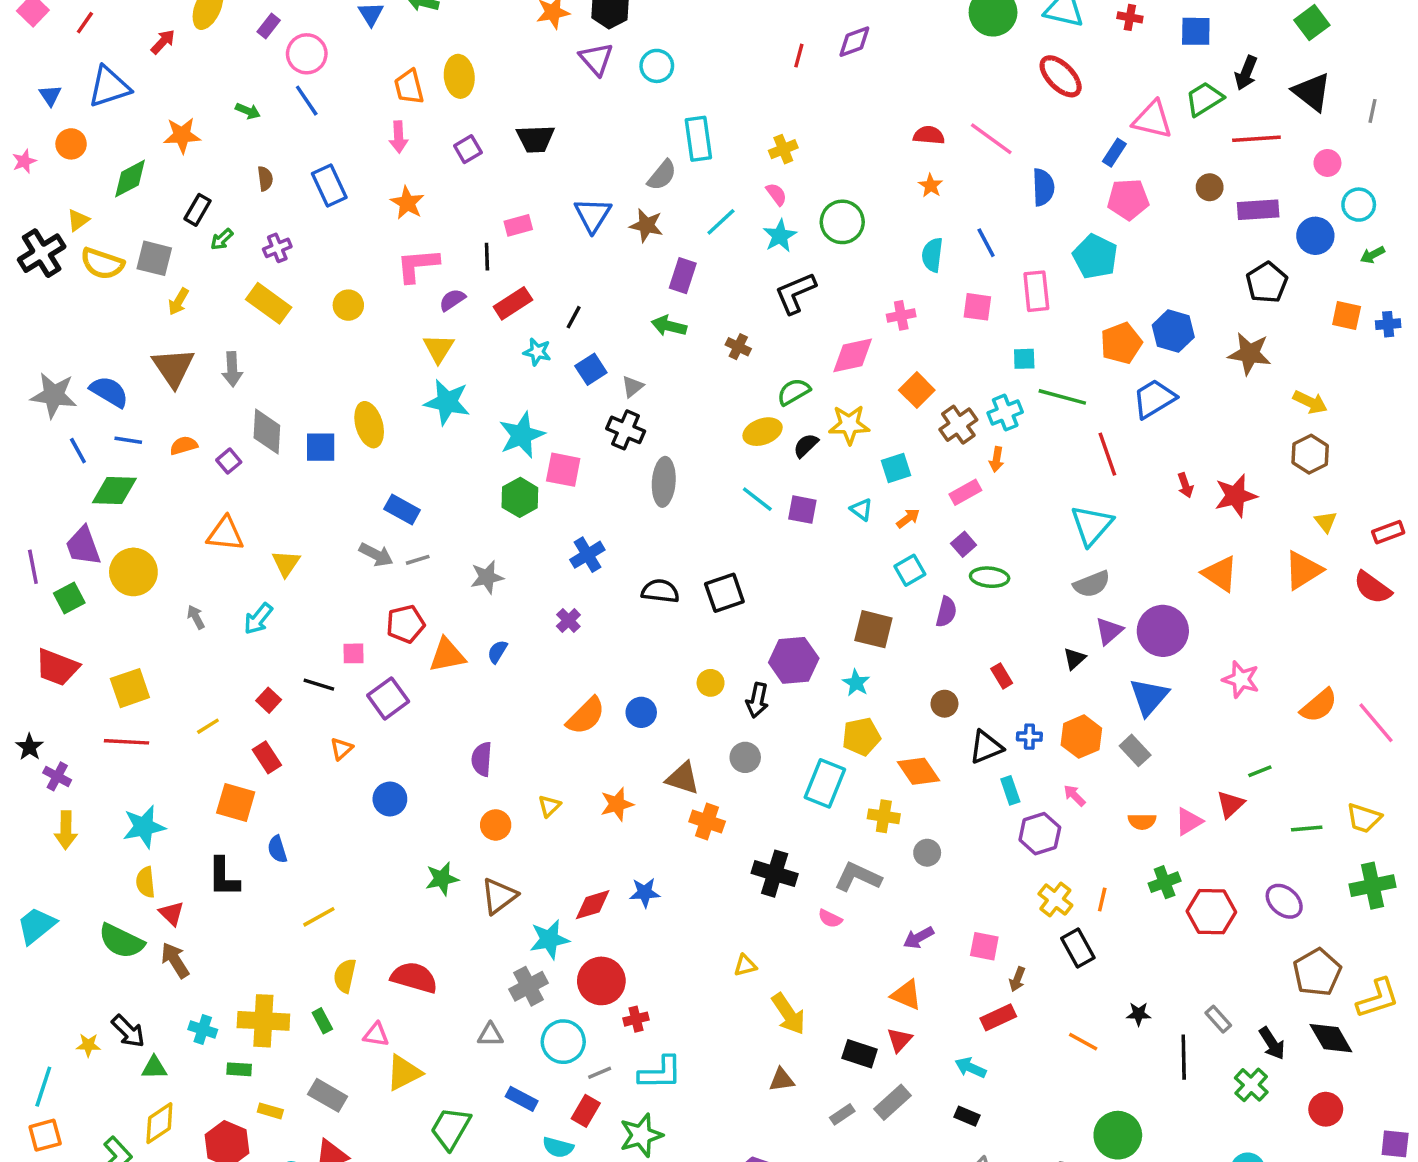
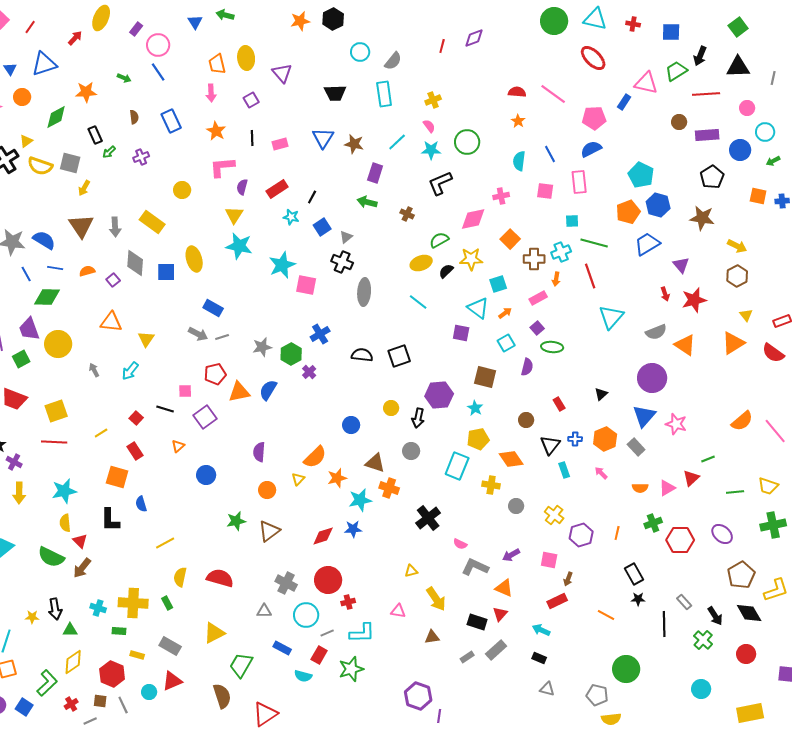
purple triangle: (596, 59) -> (282, 73), moved
black triangle: (1312, 92) -> (738, 67), turned -40
black trapezoid: (535, 139) -> (335, 93), moved
gray semicircle: (662, 175) -> (393, 61), moved
blue semicircle: (1043, 187) -> (591, 149), moved, turned -115
pink pentagon: (1128, 199) -> (594, 118), moved
black rectangle: (198, 210) -> (95, 135), turned -54
cyan star: (780, 236) -> (431, 150), turned 30
black line: (487, 257) -> (252, 138), moved
cyan pentagon: (1095, 257) -> (641, 175), moved
purple semicircle: (452, 300) -> (242, 187), turned -42
yellow rectangle: (269, 303) -> (152, 222), moved
brown cross: (958, 425) -> (534, 259), turned 35
red line: (1107, 454) -> (590, 276), moved
green hexagon: (520, 497) -> (291, 354), moved
purple square: (802, 510) -> (461, 333), moved
cyan triangle: (861, 510) -> (478, 308), size x1.6
gray semicircle: (1092, 584) -> (656, 332), moved
purple triangle: (1109, 631) -> (681, 265), moved, turned -30
blue semicircle: (497, 652) -> (268, 390), size x1.5
pink star: (1241, 679) -> (676, 424), moved
orange semicircle: (586, 716) -> (315, 457), moved
black triangle: (986, 747) -> (550, 445), turned -30
purple hexagon: (1040, 834) -> (581, 535), moved
black cross: (775, 874) -> (428, 518), turned 35
gray L-shape: (858, 877) -> (475, 567), moved
yellow cross: (1055, 900) -> (554, 515), moved
cyan star: (549, 939) -> (360, 500), moved
black rectangle: (1078, 948) -> (634, 574), moved
brown arrow: (175, 960) -> (82, 568), turned -110
gray cross: (529, 986) -> (286, 583), turned -35
black arrow: (128, 1031) -> (55, 609), turned 35
pink triangle: (376, 1035) -> (398, 611), moved

